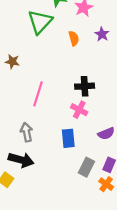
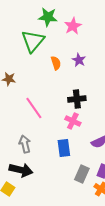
purple star: (102, 34) -> (79, 60), moved
orange semicircle: (74, 38) -> (56, 63), moved
pink line: (38, 94) -> (34, 108), turned -50

